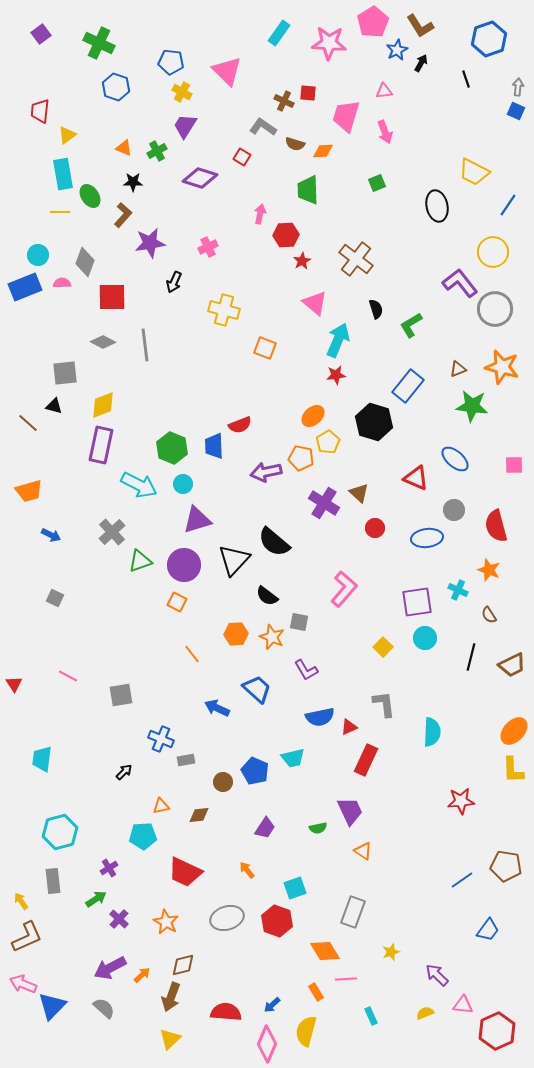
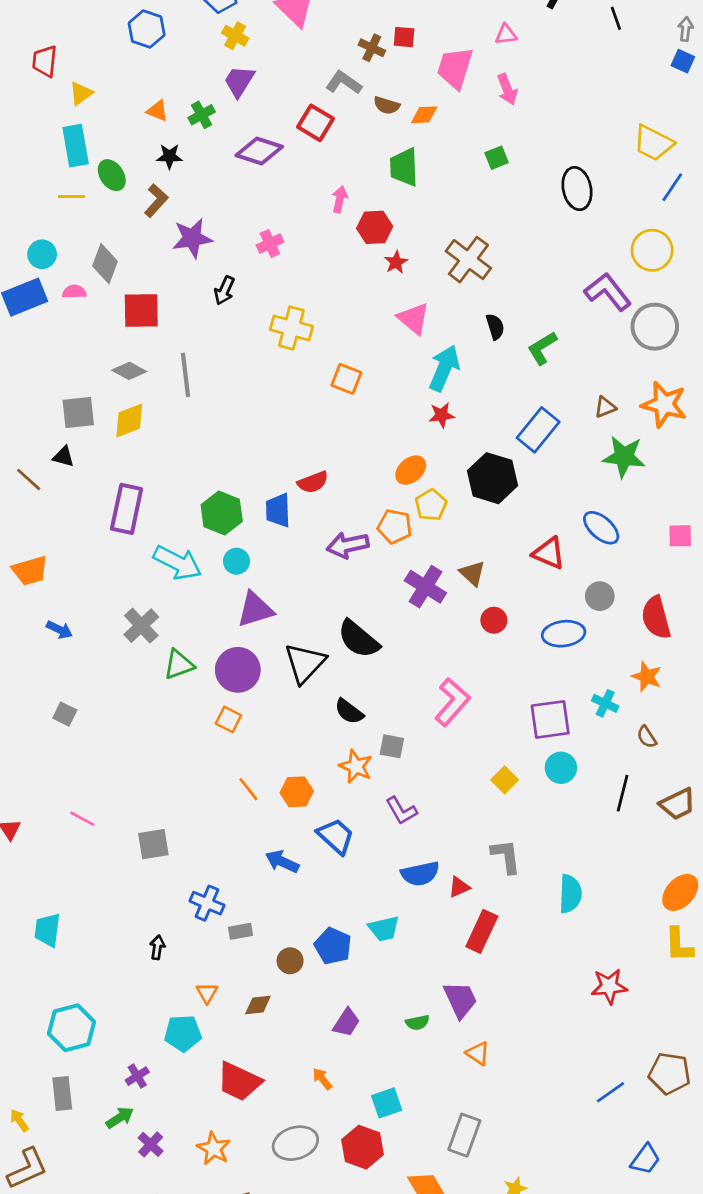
red square: (242, 157) -> (316, 123), size x1.5
yellow trapezoid: (474, 172) -> (653, 143), moved
yellow diamond: (103, 405) -> (129, 420), moved
orange hexagon: (236, 634) -> (297, 792), moved
black arrow: (124, 772) -> (157, 947), turned -36
orange triangle: (161, 806) -> (207, 993), turned -48

